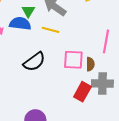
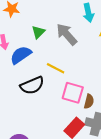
blue semicircle: (20, 23) -> (21, 55), moved, turned -55
yellow line: (51, 30) -> (56, 68), moved

